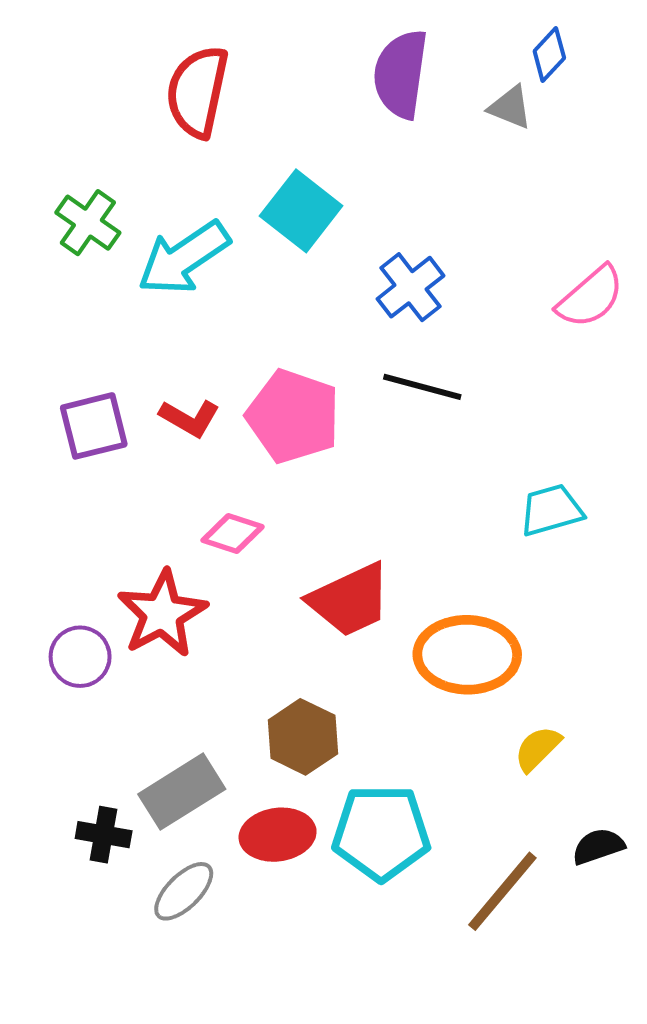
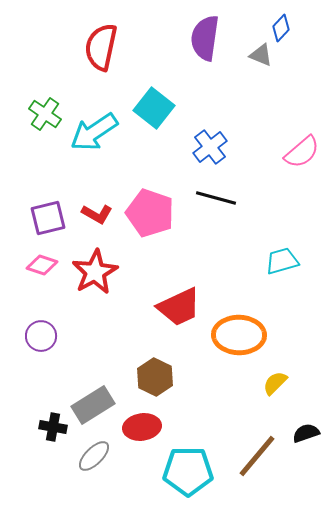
pink diamond: (233, 534) -> (42, 265), moved
red star: (162, 614) -> (95, 272), moved
cyan pentagon: (381, 833) -> (188, 471), moved

